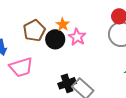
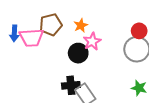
black circle: (55, 39) -> (78, 53), moved
pink trapezoid: (21, 67) -> (31, 38), moved

